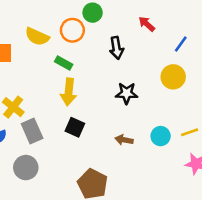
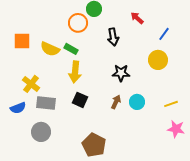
yellow semicircle: (37, 37) -> (50, 49), moved
gray rectangle: (32, 131) -> (46, 103), turned -60
cyan circle: (161, 136) -> (137, 102), moved
brown arrow: (124, 140) -> (116, 102), moved, turned 104

